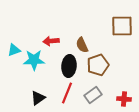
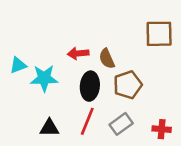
red arrow: (51, 41) -> (78, 53), moved
black triangle: (38, 98) -> (49, 128), turned 35

